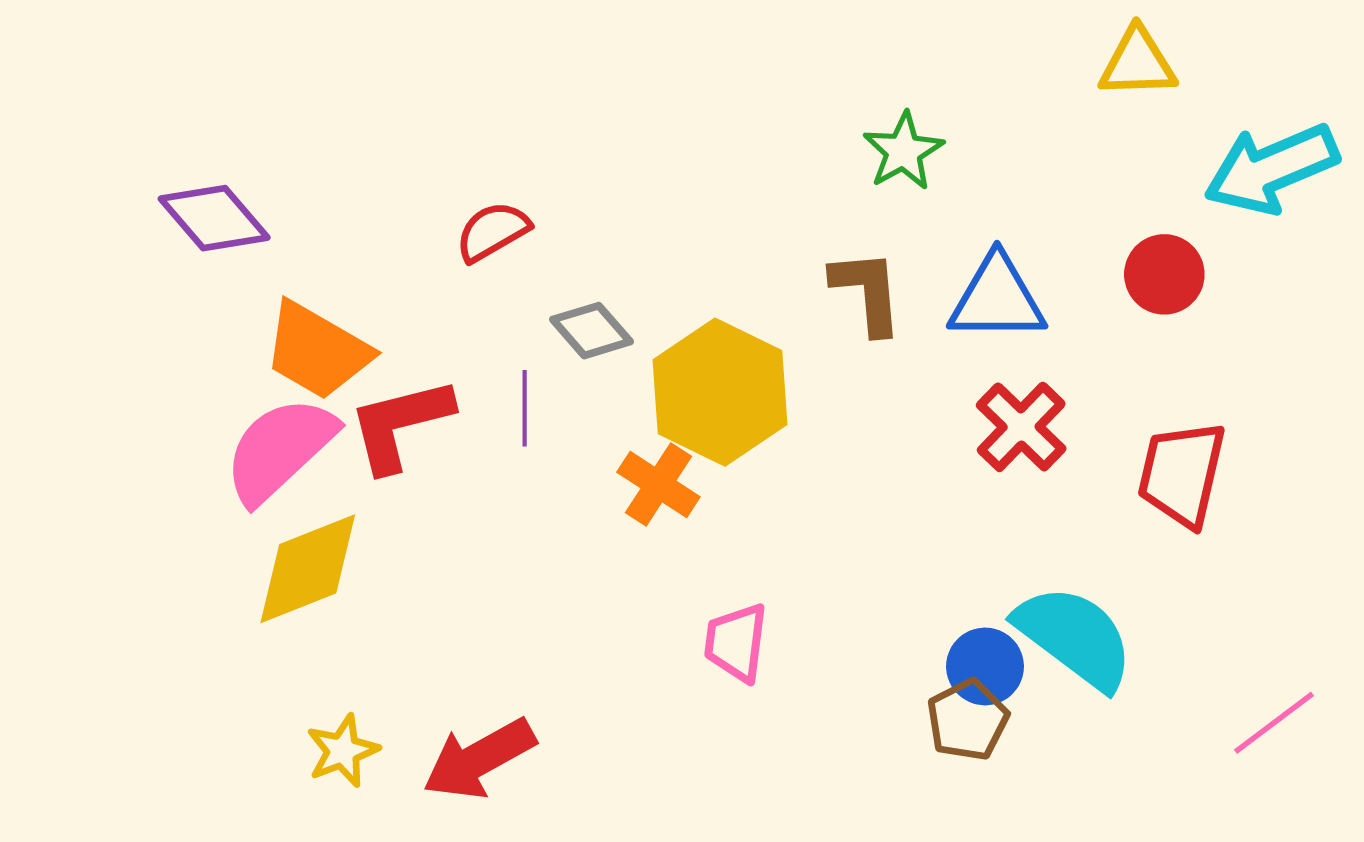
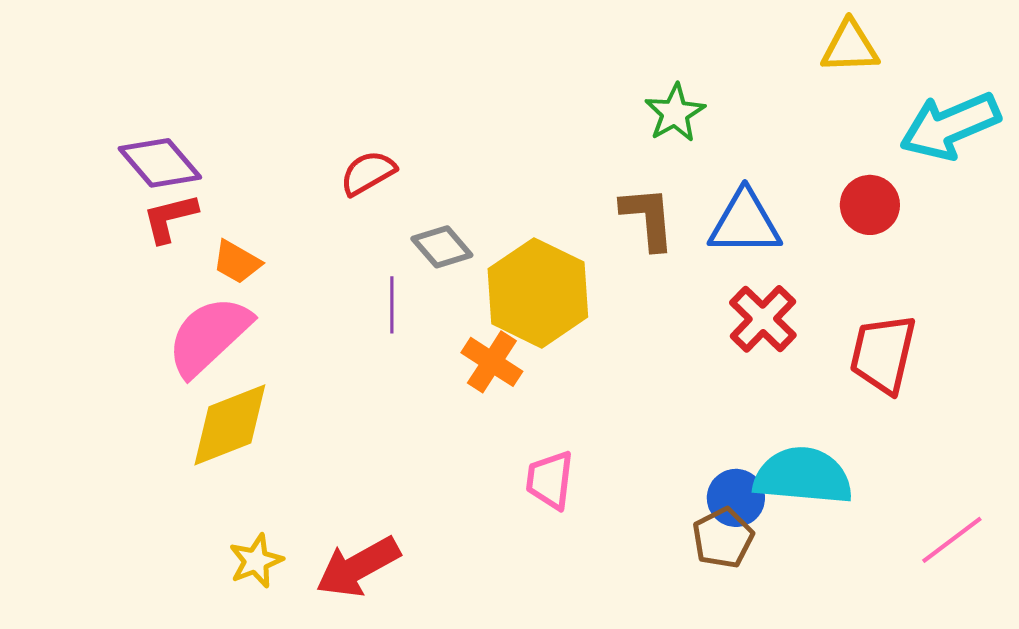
orange trapezoid: (317, 351) -> (237, 262), size x0.6
red L-shape: (400, 424) -> (170, 218), moved, size x0.7
cyan semicircle: (1075, 637) -> (803, 476), turned -32

